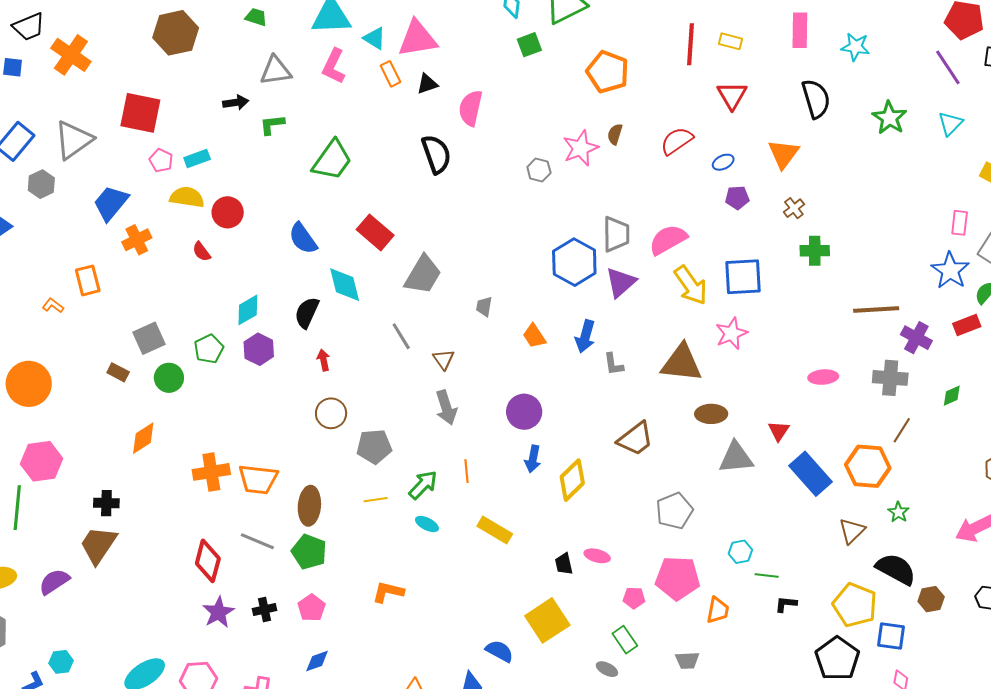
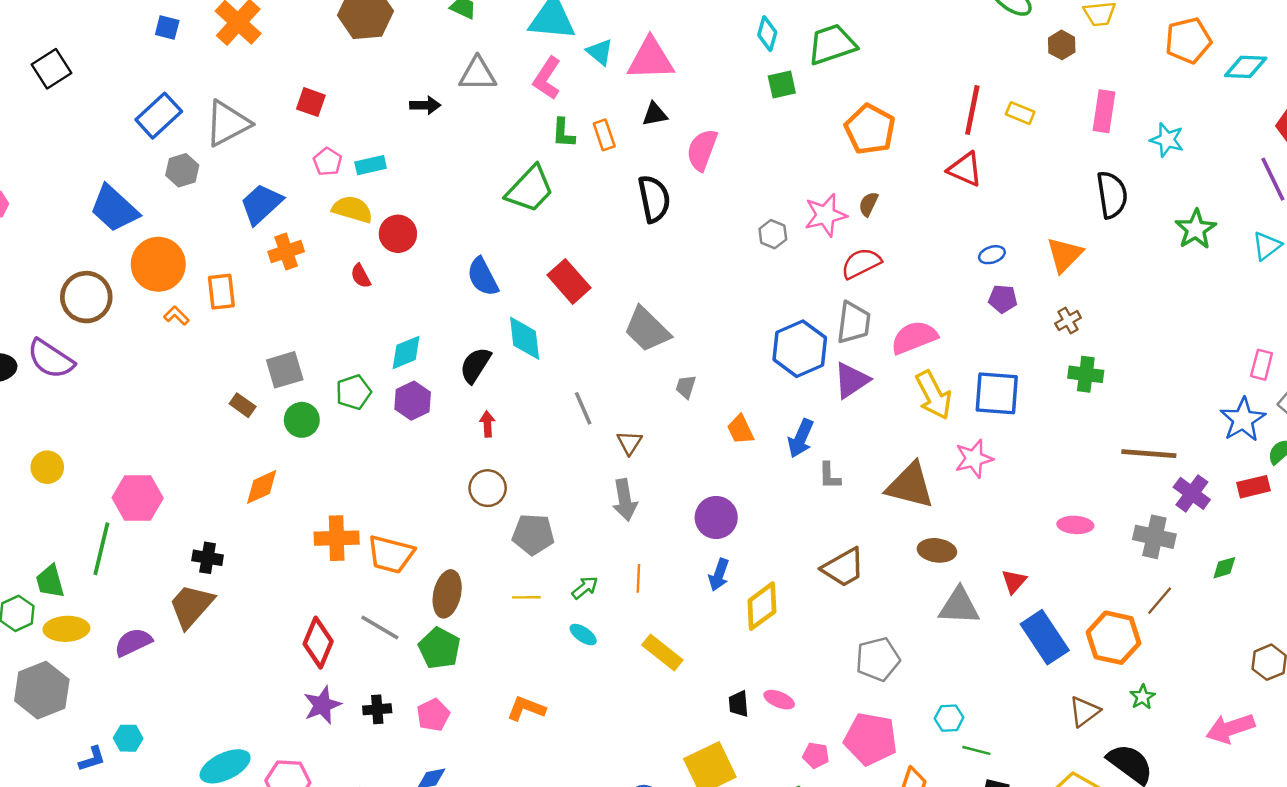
orange rectangle: (391, 74) -> (604, 135), moved
red triangle: (732, 95) -> (965, 169), moved, turned -44
red square: (140, 113) -> (311, 102), size x0.6
green L-shape: (272, 125) -> (563, 133), moved, turned -88
red semicircle: (677, 141) -> (861, 263), moved
gray trapezoid: (423, 275) -> (647, 329), moved, turned 96
orange circle: (29, 384) -> (158, 264), moved
green arrow: (423, 485) -> (585, 588), size x0.7

